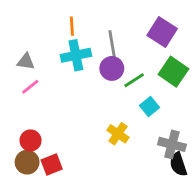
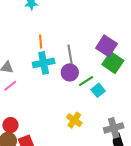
green square: (173, 72) -> (113, 63), moved
cyan square: (149, 106) -> (98, 90), moved
gray cross: (172, 144) -> (114, 128), turned -30

